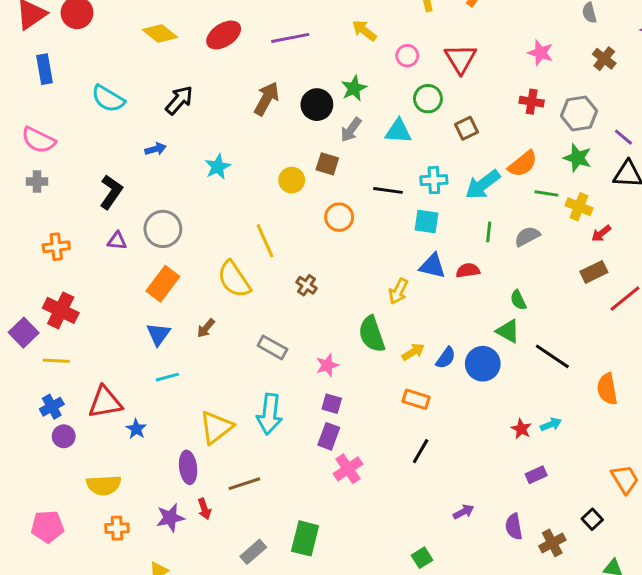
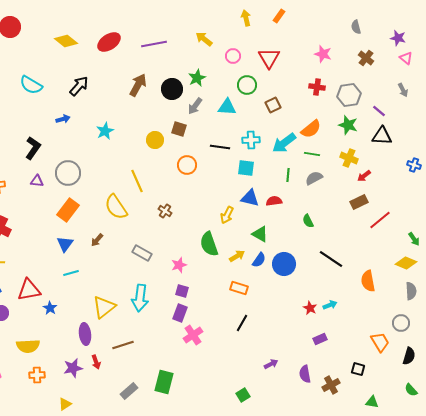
green line: (546, 193) -> (312, 154), moved
green triangle: (508, 331) -> (260, 234), moved
black square: (592, 519) -> (358, 369), turned -32

